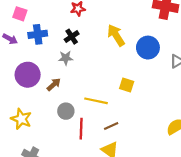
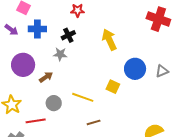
blue circle: (148, 48) -> (135, 69), moved
red line: (81, 129) -> (36, 121), moved, turned 72

